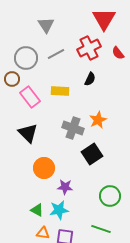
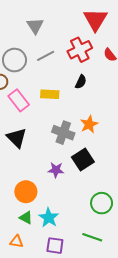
orange circle: (44, 168) -> (26, 192), moved
purple star: (65, 187) -> (56, 170), moved
cyan star: (59, 210) -> (49, 218), turned -30
orange triangle: (43, 233) -> (17, 241), moved

